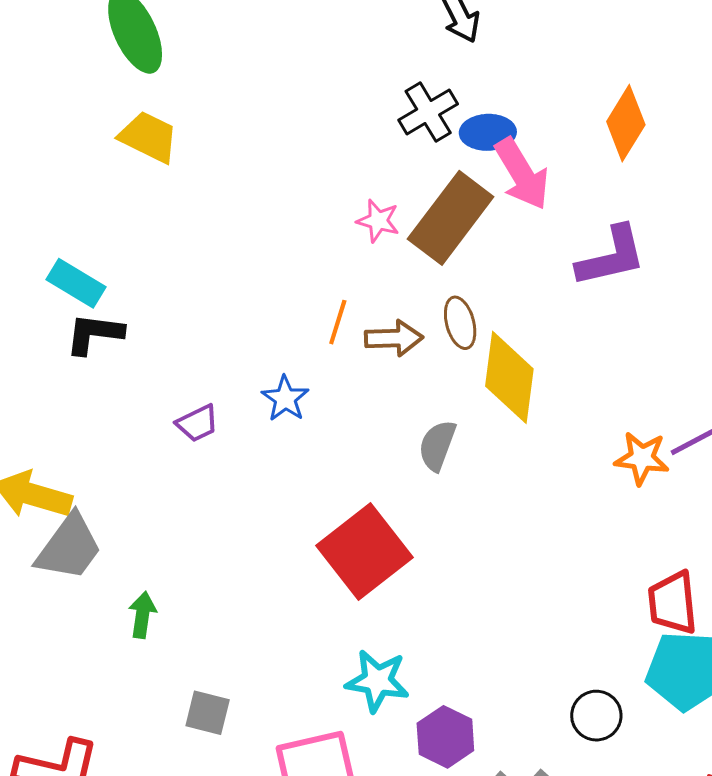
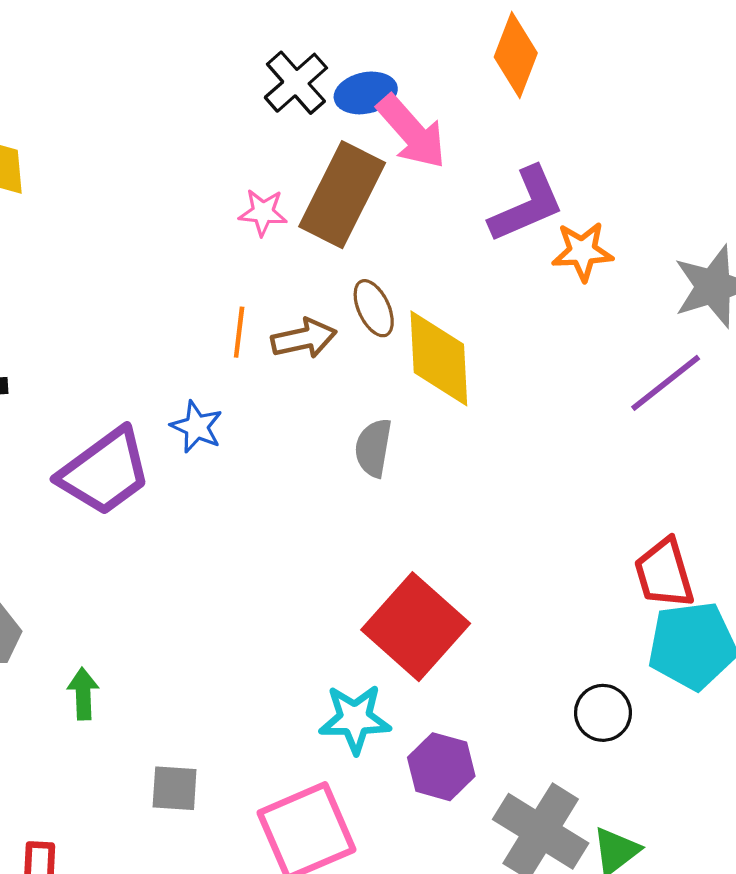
purple trapezoid: (197, 423) -> (105, 472), size x2.0
orange star: (642, 458) -> (582, 251), moved
red square: (364, 552) -> (416, 627), moved

